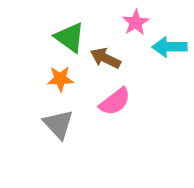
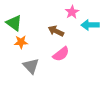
green triangle: (70, 37) -> (14, 23), moved
orange star: (60, 79) -> (21, 42), moved

